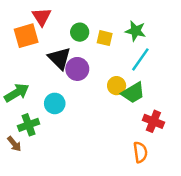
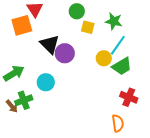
green circle: (80, 32) -> (77, 11), moved
yellow circle: (117, 86) -> (104, 58), moved
green trapezoid: (133, 93) -> (122, 66), moved
brown arrow: (14, 144) -> (12, 106), moved

